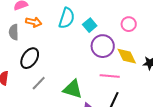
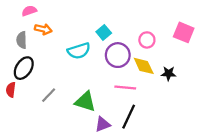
cyan semicircle: (67, 18) -> (79, 51), moved, turned 55
pink circle: (129, 24) -> (147, 40), moved
black ellipse: (30, 58) -> (24, 68), moved

